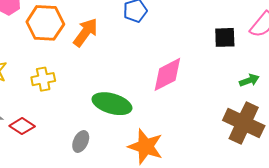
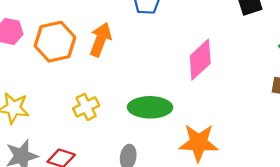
yellow cross: (43, 79) -> (86, 107), moved

